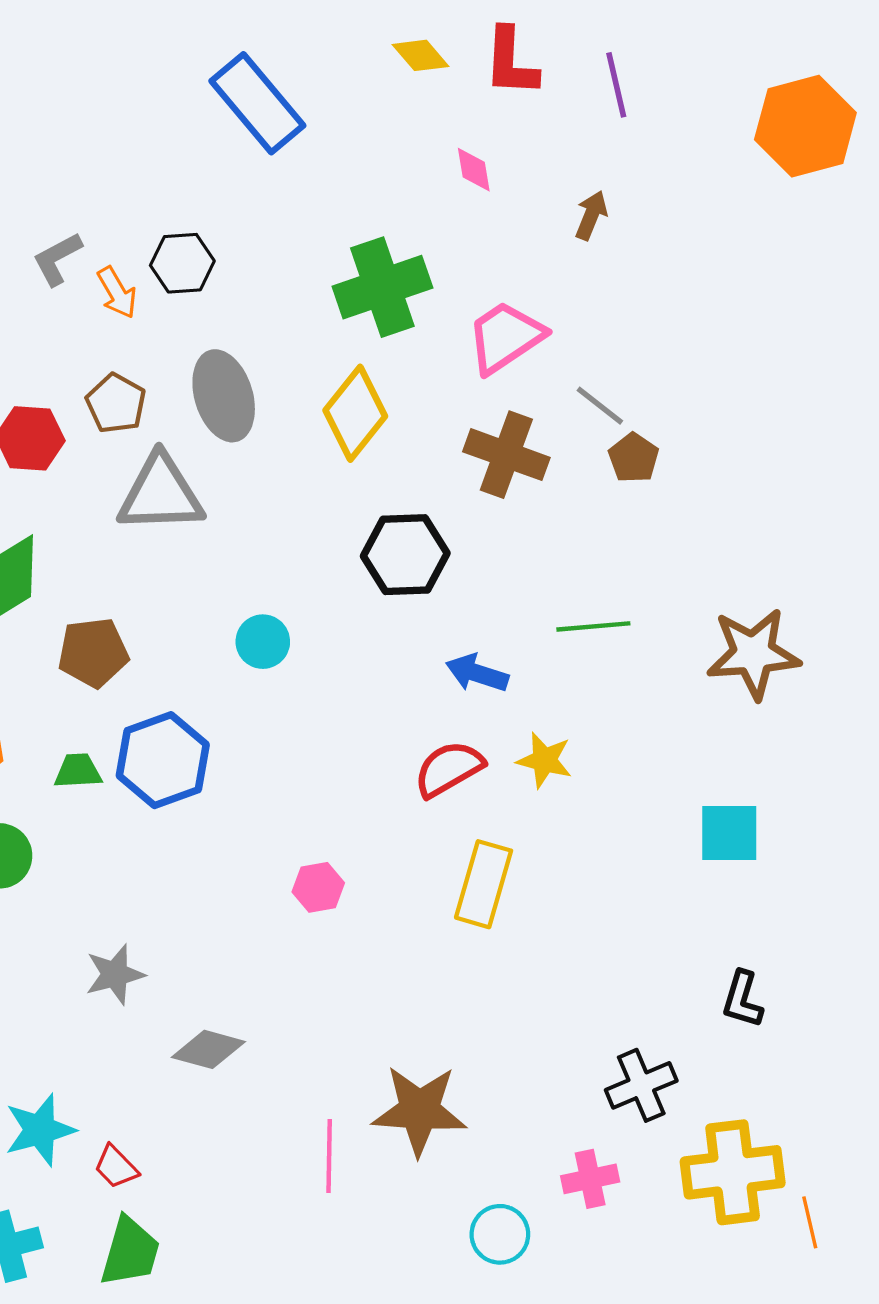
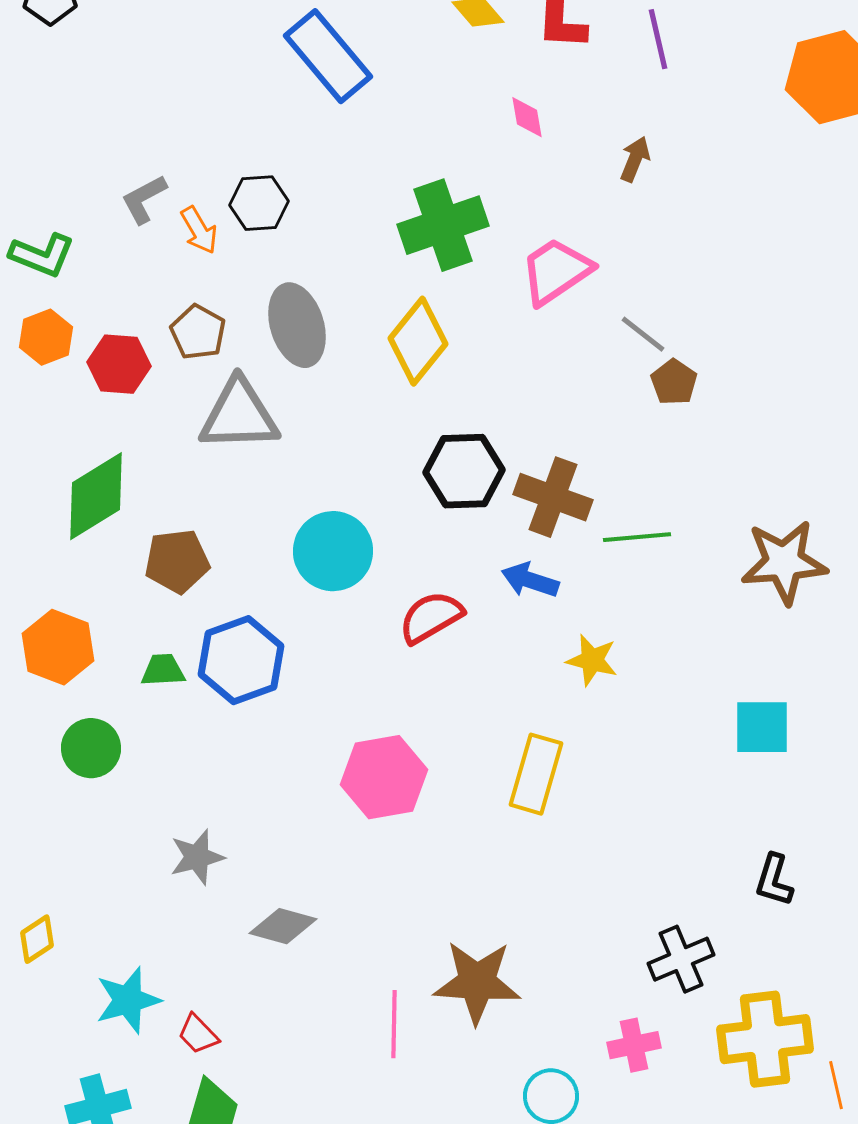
brown cross: (506, 455) -> (553, 497), moved
cyan circle: (263, 642) -> (333, 551), size x1.6
red semicircle: (449, 769) -> (431, 617), moved
pink hexagon: (318, 887) -> (384, 777), size x1.8

